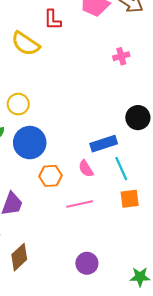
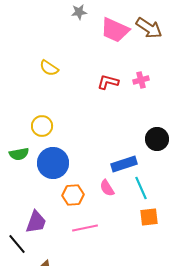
red L-shape: (53, 20) -> (108, 82), moved, turned 105
yellow semicircle: (26, 44) -> (49, 68), size x0.7
pink line: (80, 204) -> (85, 228), moved

